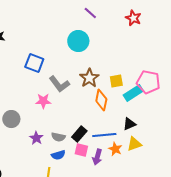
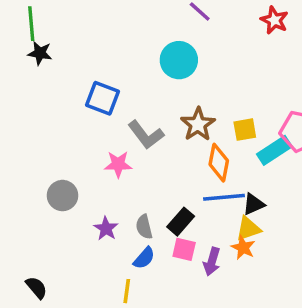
black triangle: (129, 124) -> (254, 204), moved
blue line: (104, 135) -> (224, 197), moved
gray semicircle: (58, 137) -> (144, 227), turned 64
yellow triangle: (134, 144) -> (248, 229), moved
blue semicircle: (58, 155) -> (144, 258), turned -32

